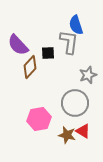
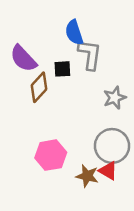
blue semicircle: (76, 25) -> (74, 32), moved
gray circle: (75, 103) -> (112, 146), moved

